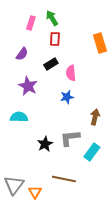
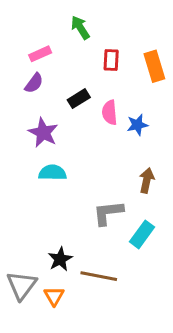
pink rectangle: (31, 23) -> (40, 54), moved, turned 48
red rectangle: (55, 39) -> (111, 60), moved
blue star: (67, 97) -> (137, 125), moved
cyan semicircle: (19, 117) -> (52, 173), moved
black star: (45, 144) -> (60, 259), moved

